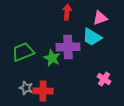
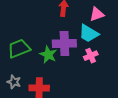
pink cross: (104, 79) -> (91, 56), moved, turned 32
gray star: (26, 88) -> (14, 82), moved

